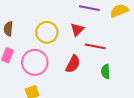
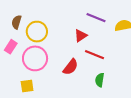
yellow circle: (47, 32) -> (37, 32), moved

